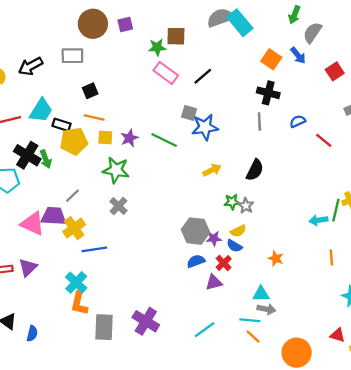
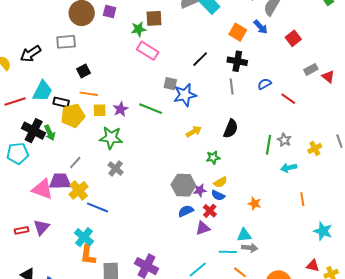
purple square: (125, 25) -> (110, 12), turned 32
black line: (203, 76) -> (200, 59), moved
gray star: (246, 206) -> (284, 140), moved
green line: (336, 210) -> (269, 145), moved
blue line: (94, 249) -> (98, 207), turned 35
cyan line: (250, 320) -> (228, 252), moved

